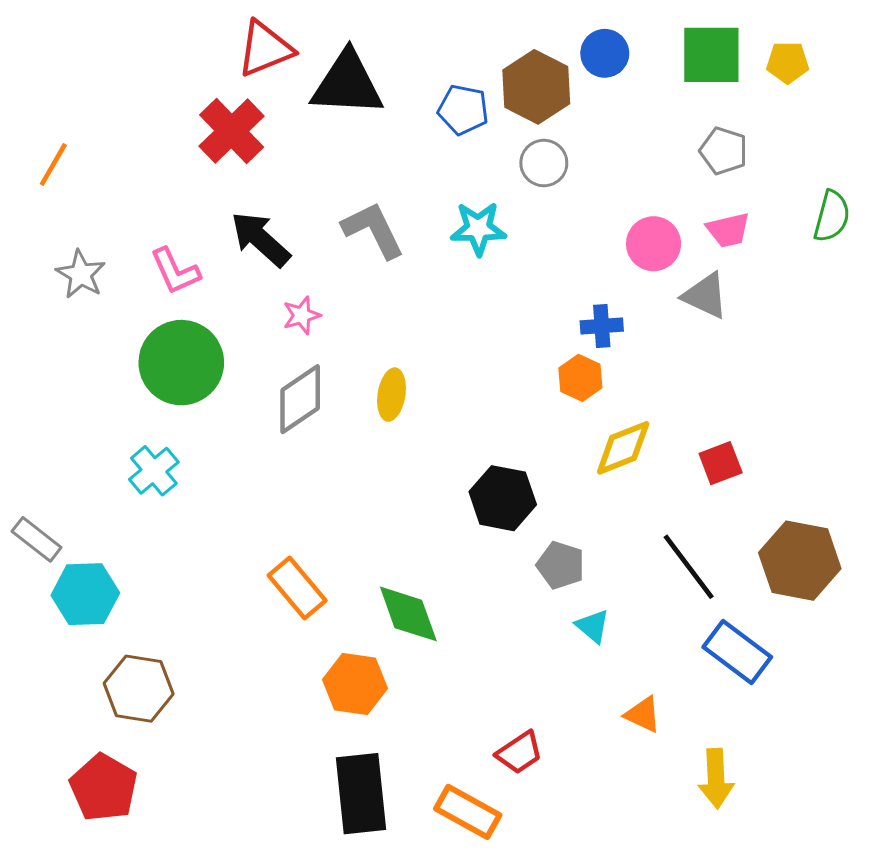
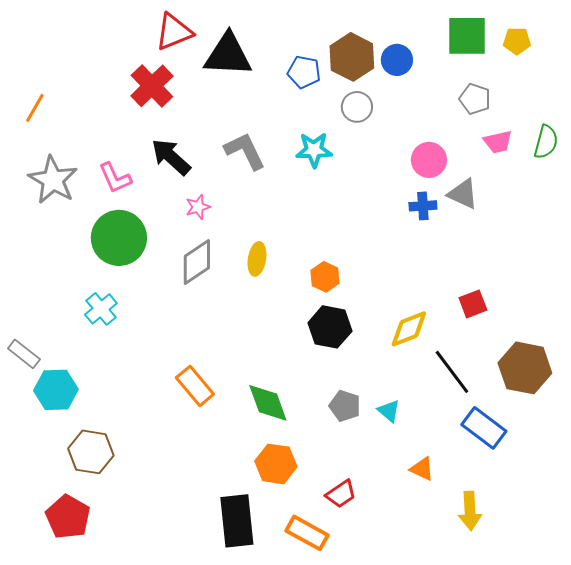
blue circle: (605, 53) -> (397, 60), moved
pink trapezoid: (728, 230) -> (498, 142), moved
gray star: (81, 274) -> (53, 180), size x1.5
blue cross: (602, 326) -> (423, 206), moved
orange hexagon: (580, 378) -> (325, 277), moved
yellow diamond: (623, 448) -> (409, 329), moved
gray pentagon: (561, 565) -> (345, 406), moved
orange hexagon: (355, 684) -> (276, 464), moved

